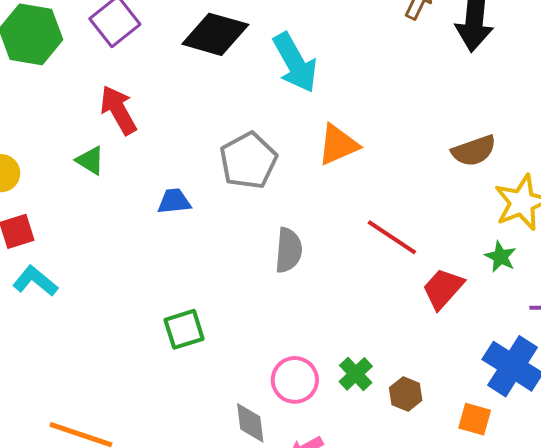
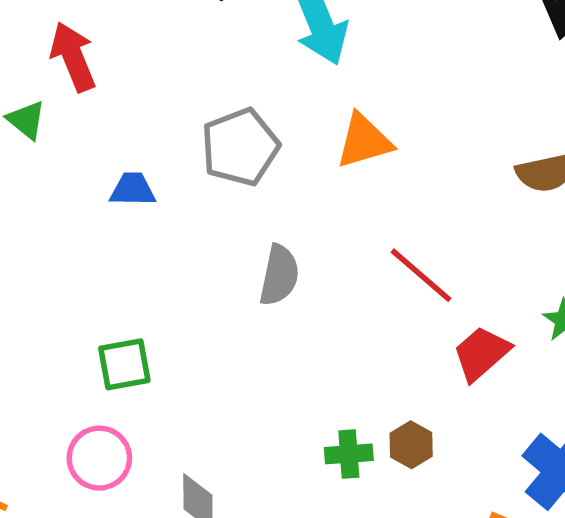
green cross: (356, 374) -> (349, 454), turned 32
pink circle: (295, 380) -> (99, 458), moved
brown hexagon: (406, 394) -> (411, 445), moved

